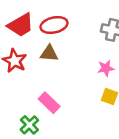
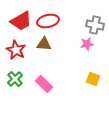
pink star: (106, 68) -> (87, 44), moved
green cross: (29, 125) -> (15, 79), moved

